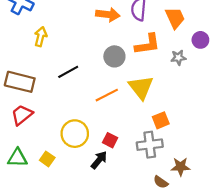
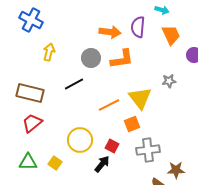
orange L-shape: (148, 44) -> (122, 59), moved
gray circle: (114, 56) -> (91, 58), moved
gray star: (178, 58) -> (169, 81), moved
orange square: (161, 120) -> (132, 124), moved

